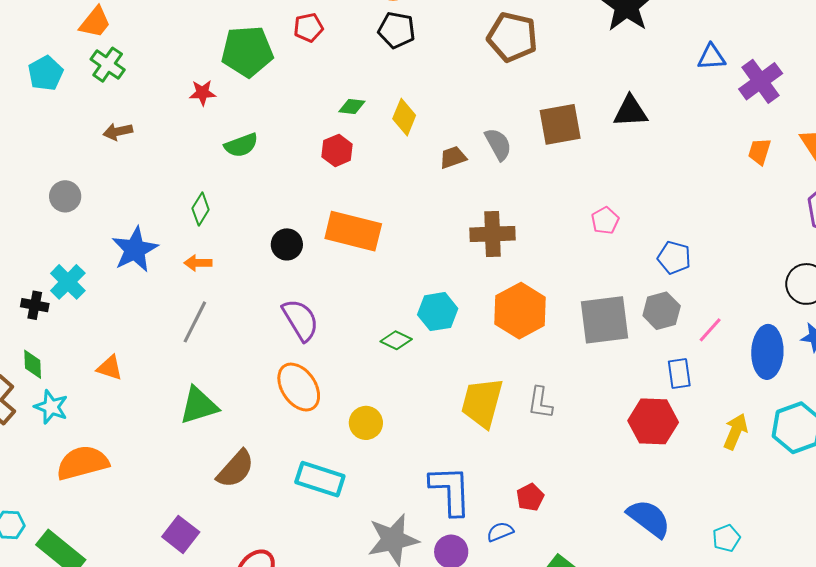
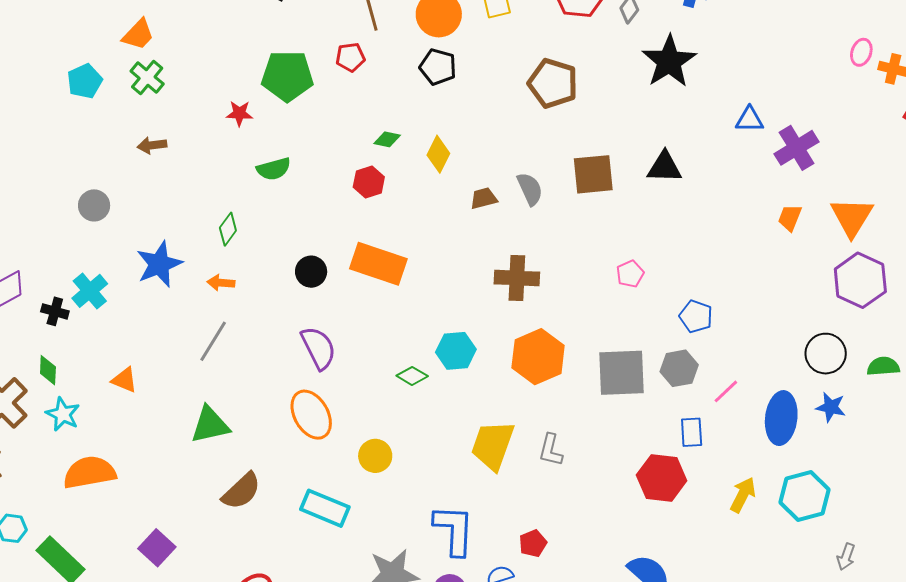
purple square: (181, 534) -> (157, 548), moved

